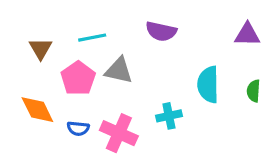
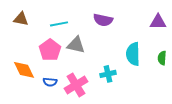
brown triangle: (41, 49) -> (21, 19), moved, turned -49
pink cross: (119, 133) -> (76, 85), turned 35

